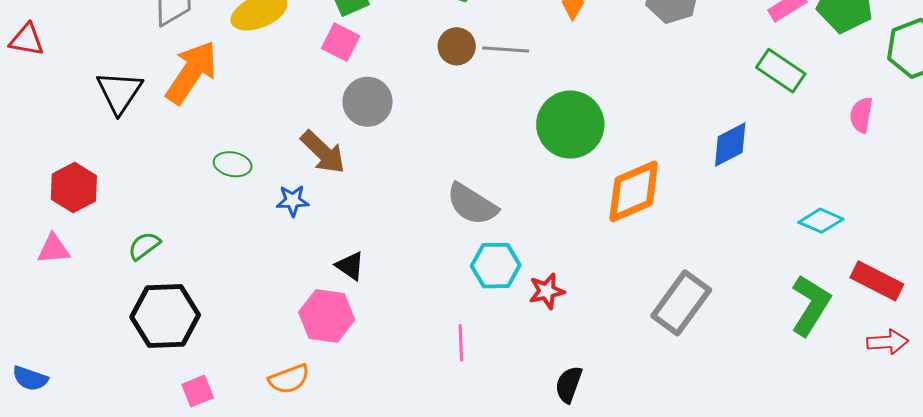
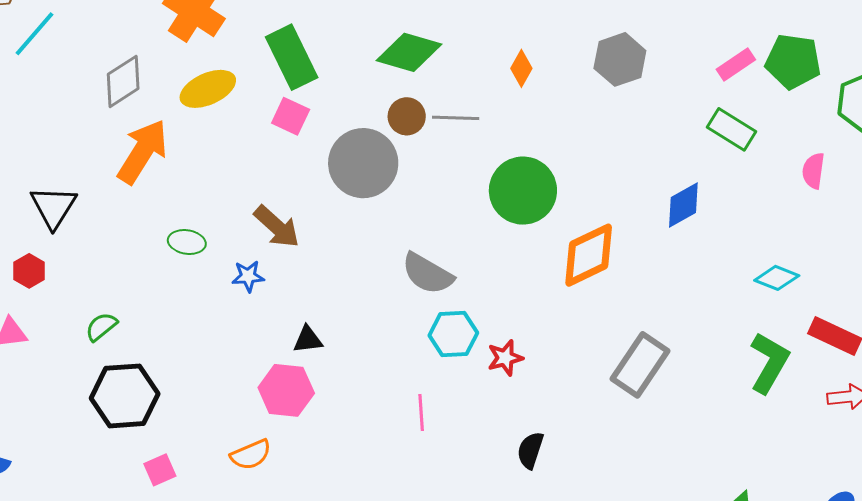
black triangle: (119, 92) -> (53, 207), moved
gray circle: (368, 102) -> (363, 163), moved, size x1.4
red hexagon: (74, 188) -> (29, 271), size x0.7
black triangle: (350, 266) -> (308, 339), turned -40

